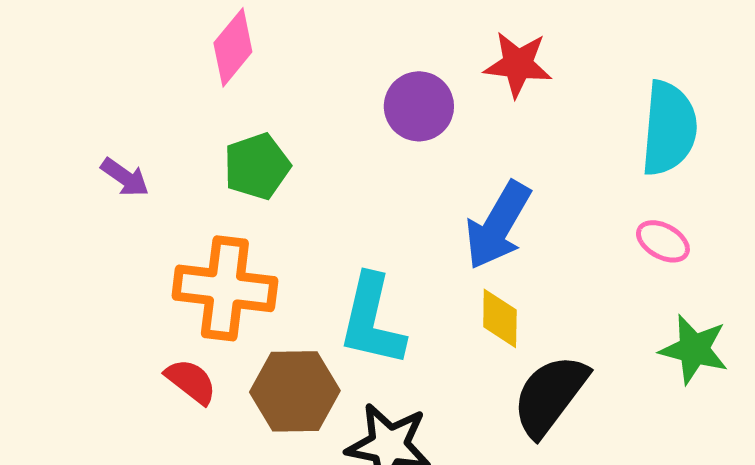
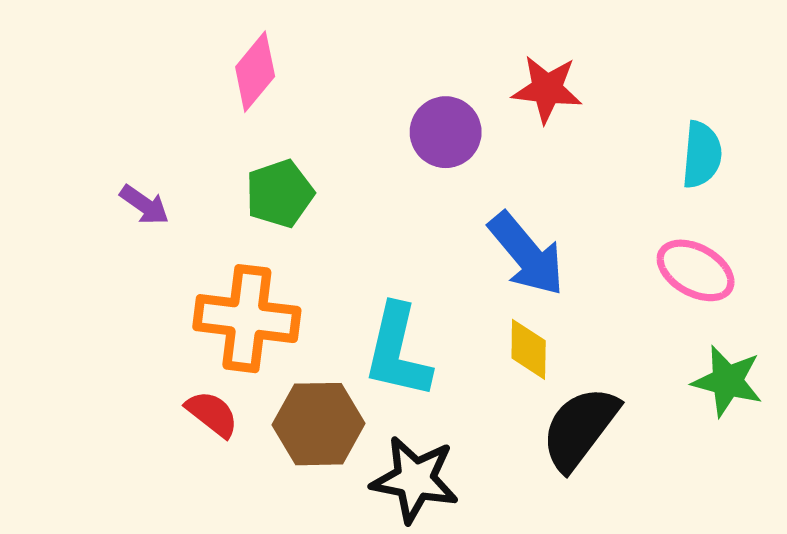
cyan semicircle: (669, 128) -> (702, 155), size x0.7
blue arrow: (498, 225) -> (527, 254), turned -70
pink ellipse: (663, 241) -> (696, 270), size x1.4

